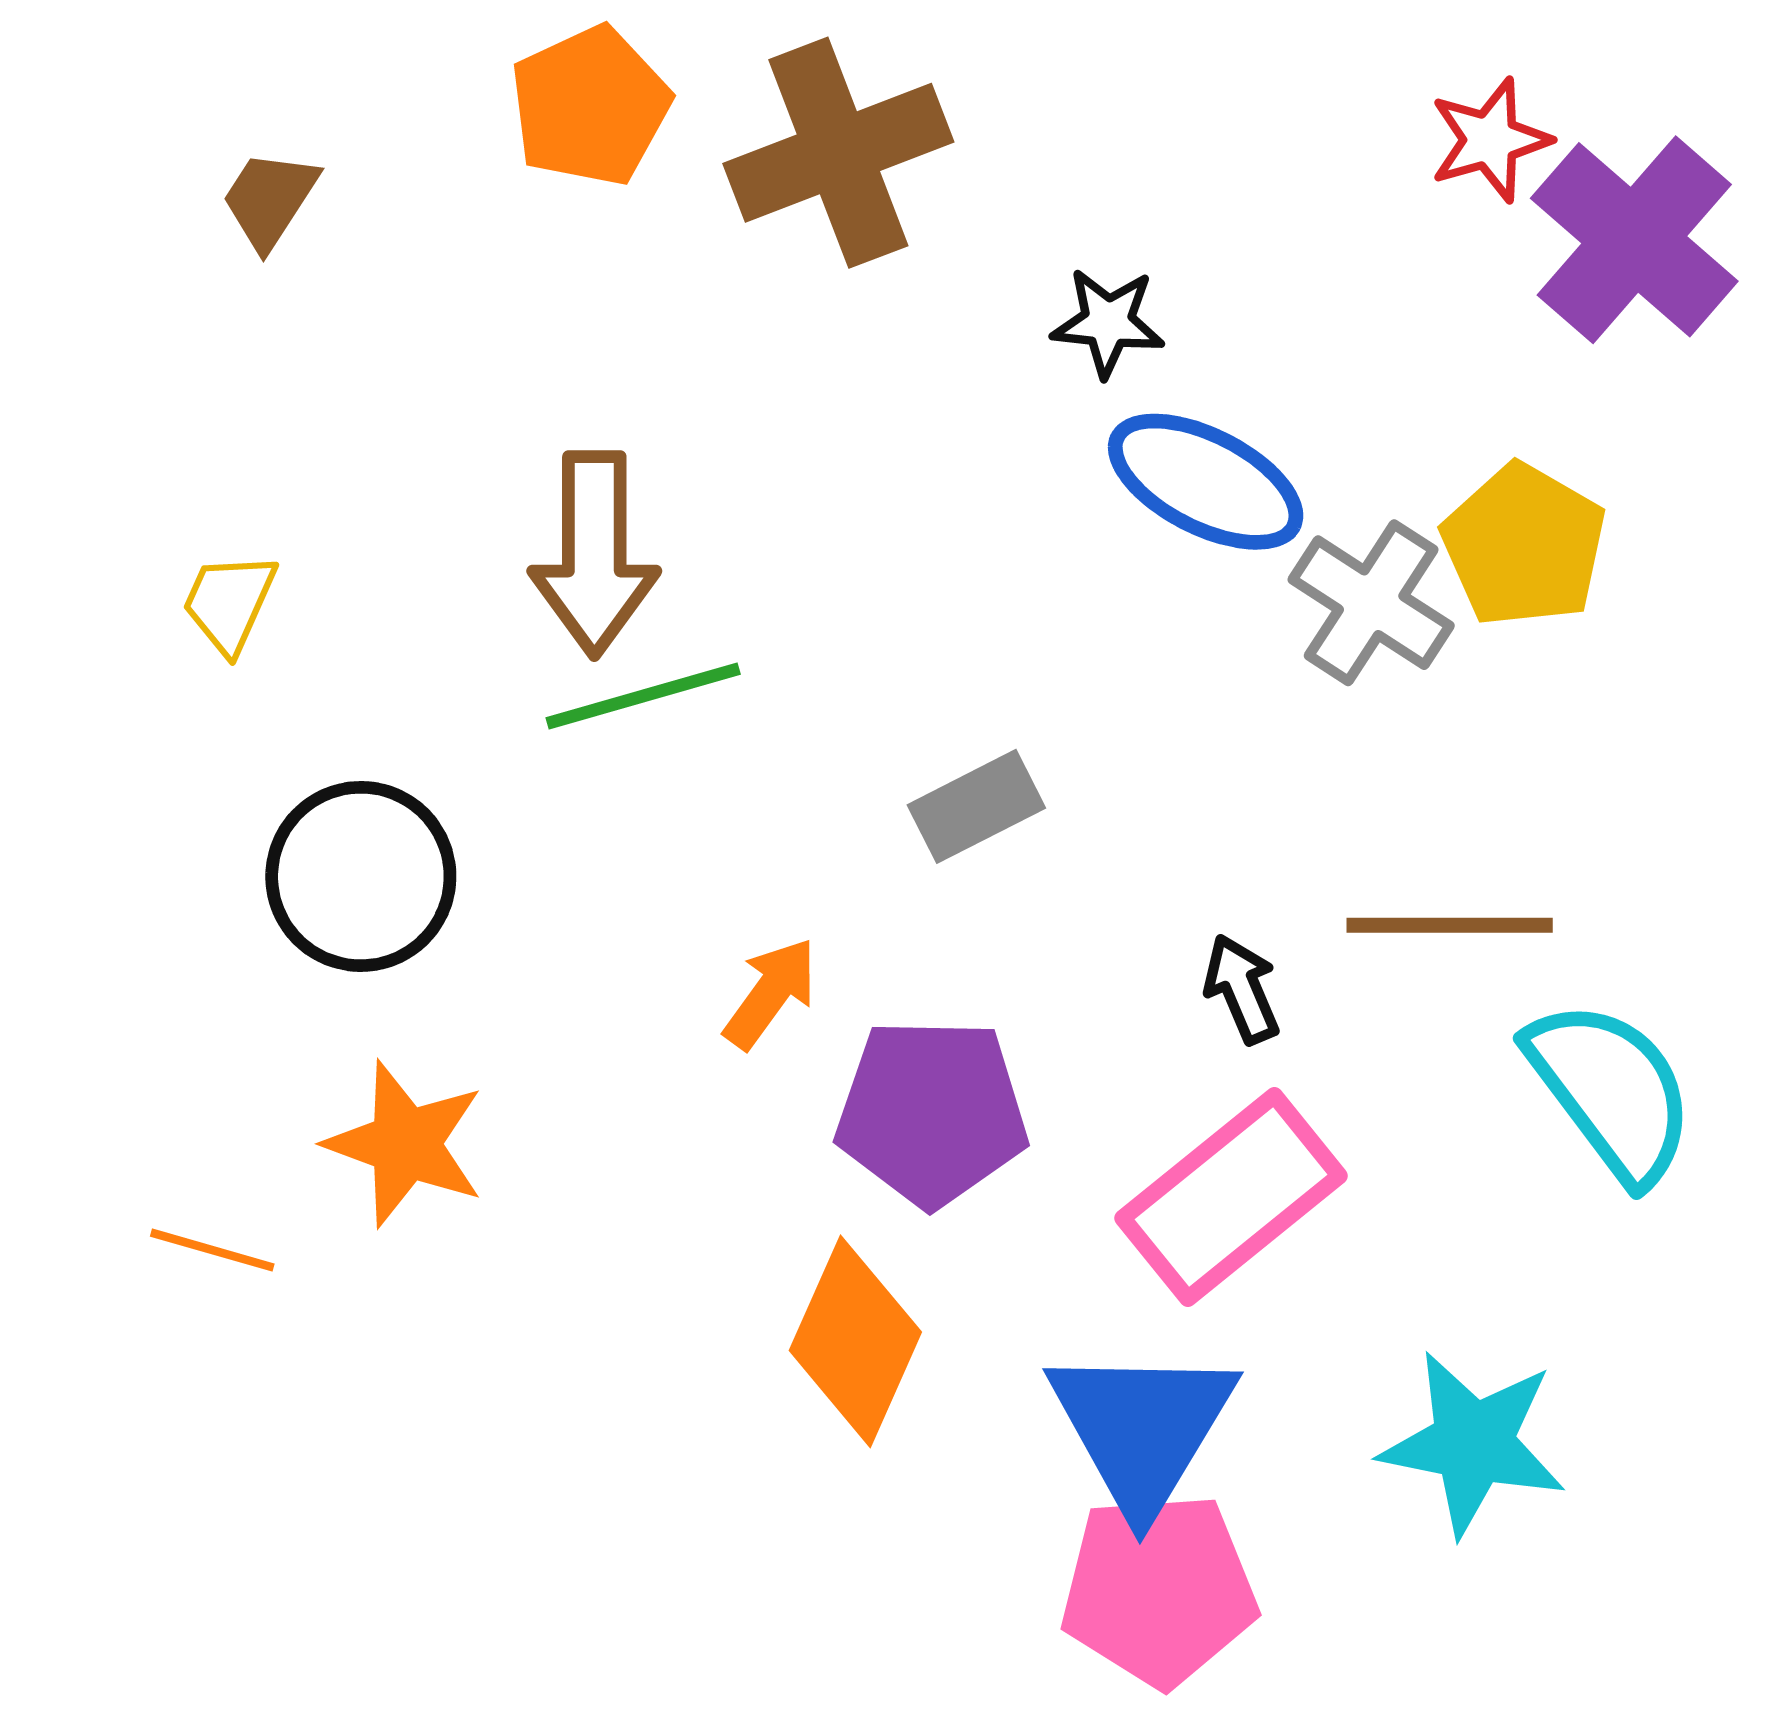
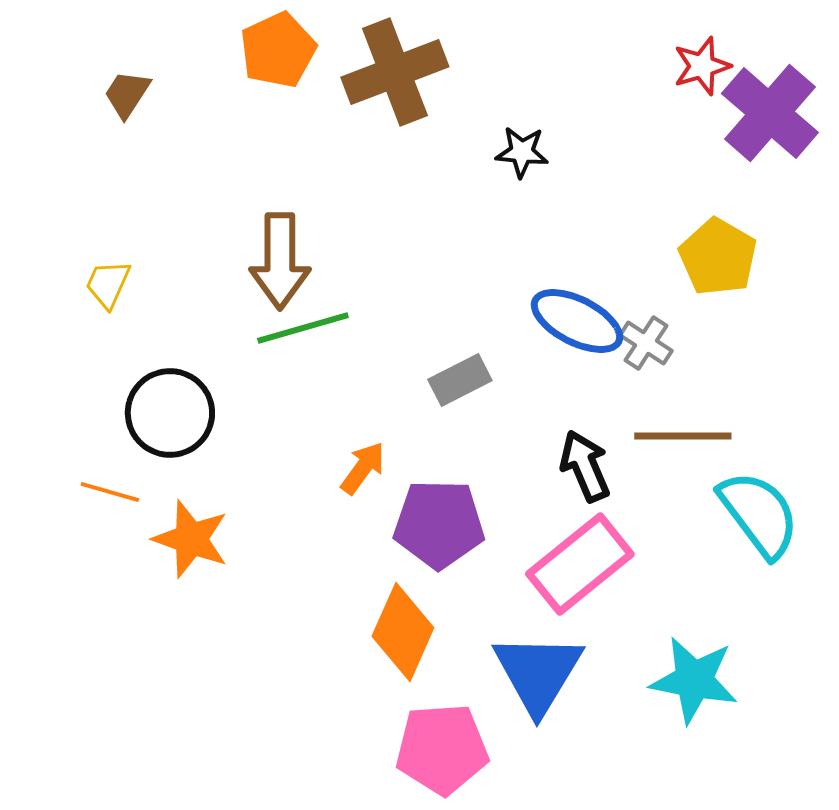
blue ellipse: (1206, 482) -> (577, 321), moved
gray cross: (1371, 603) -> (646, 343), moved, size x0.7
black arrow: (1242, 989) -> (585, 466), size x1.4
orange line: (212, 1250) -> (110, 492), moved
pink pentagon: (1159, 1590) -> (442, 749), moved

